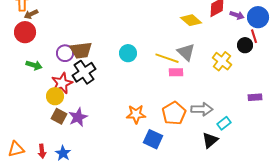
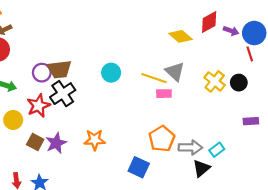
black circle: (245, 45) -> (239, 83), moved
yellow circle: (55, 96) -> (13, 120), moved
gray arrow: (202, 109) -> (190, 147), moved
orange star: (136, 114) -> (95, 140), moved

